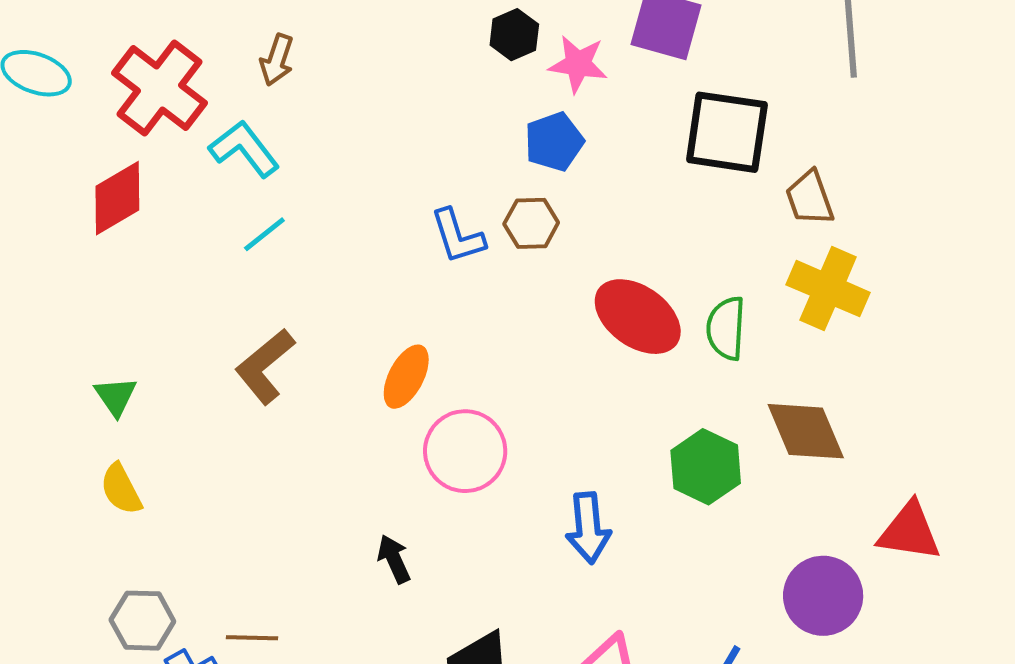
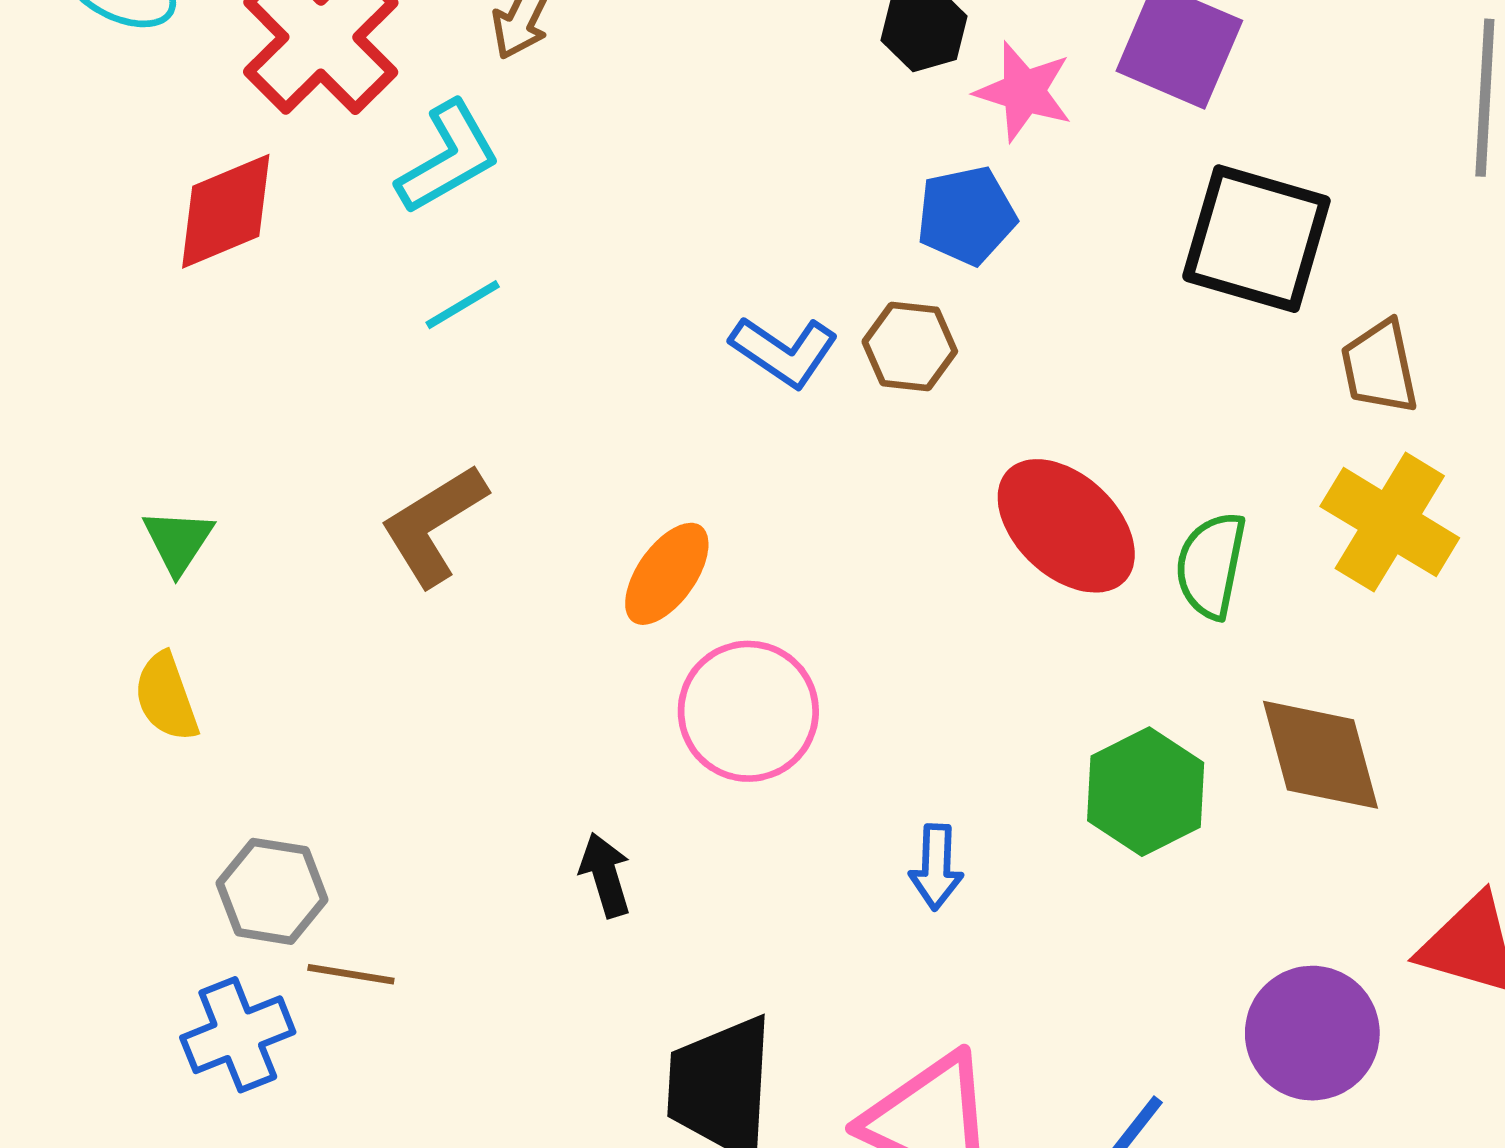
cyan L-shape: (244, 149) -> (448, 158), turned 90
blue L-shape: (458, 236) -> (784, 351), turned -46
blue arrow: (588, 528) -> (936, 867), size x0.7
gray hexagon: (142, 621) -> (272, 891), moved

